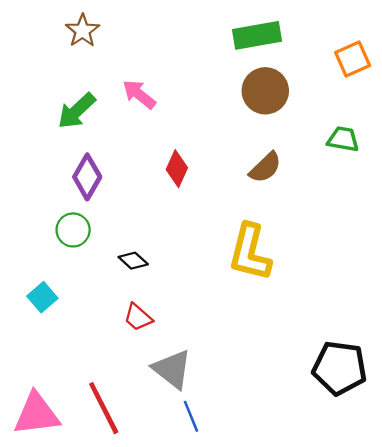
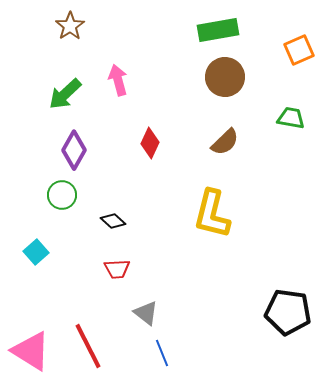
pink arrow: (139, 94) -> (118, 80), turned 36
red trapezoid: (138, 317) -> (117, 269), turned -44
gray triangle: (172, 369) -> (146, 313), size x0.7
pink triangle: (36, 414) -> (31, 351), turned 39

